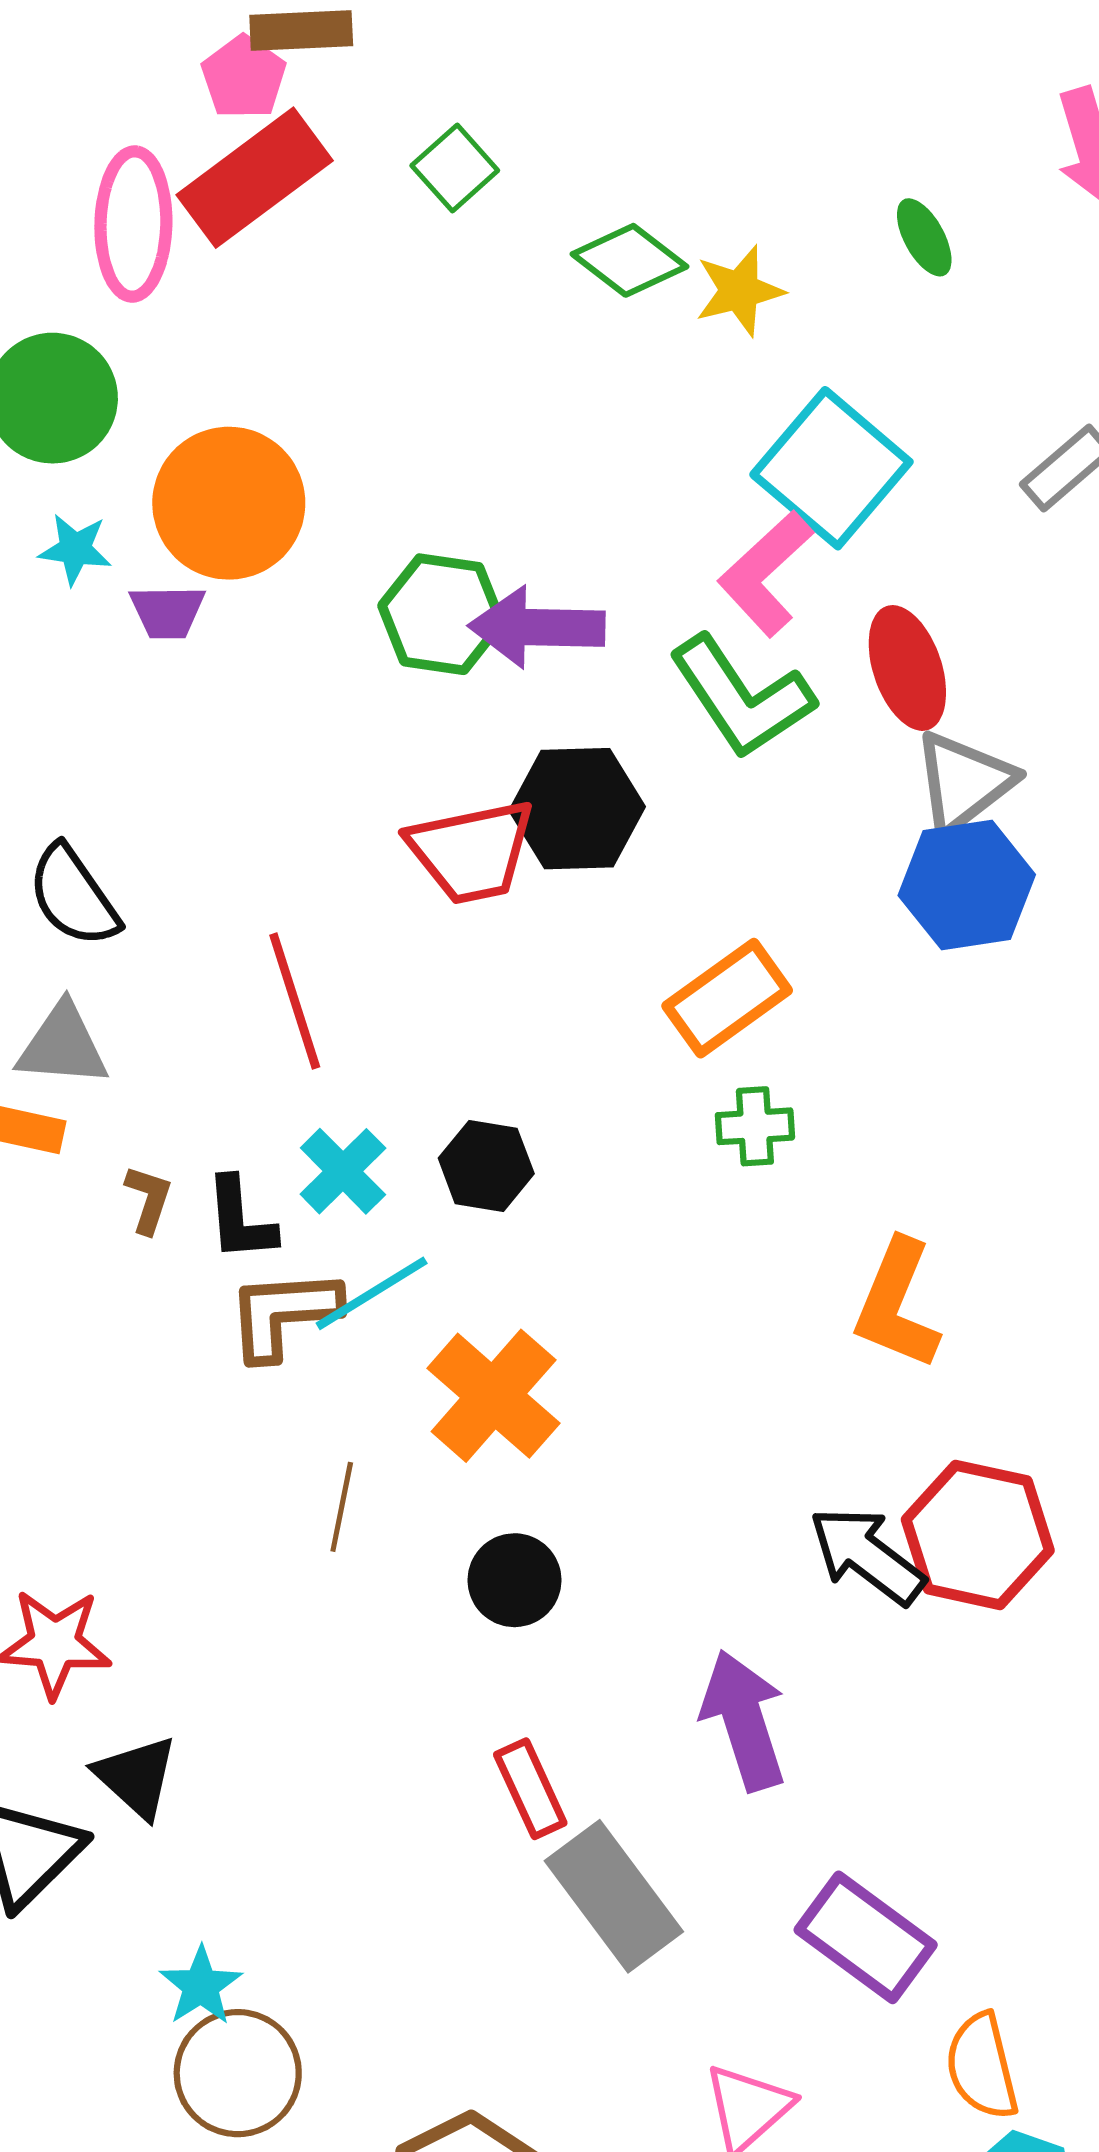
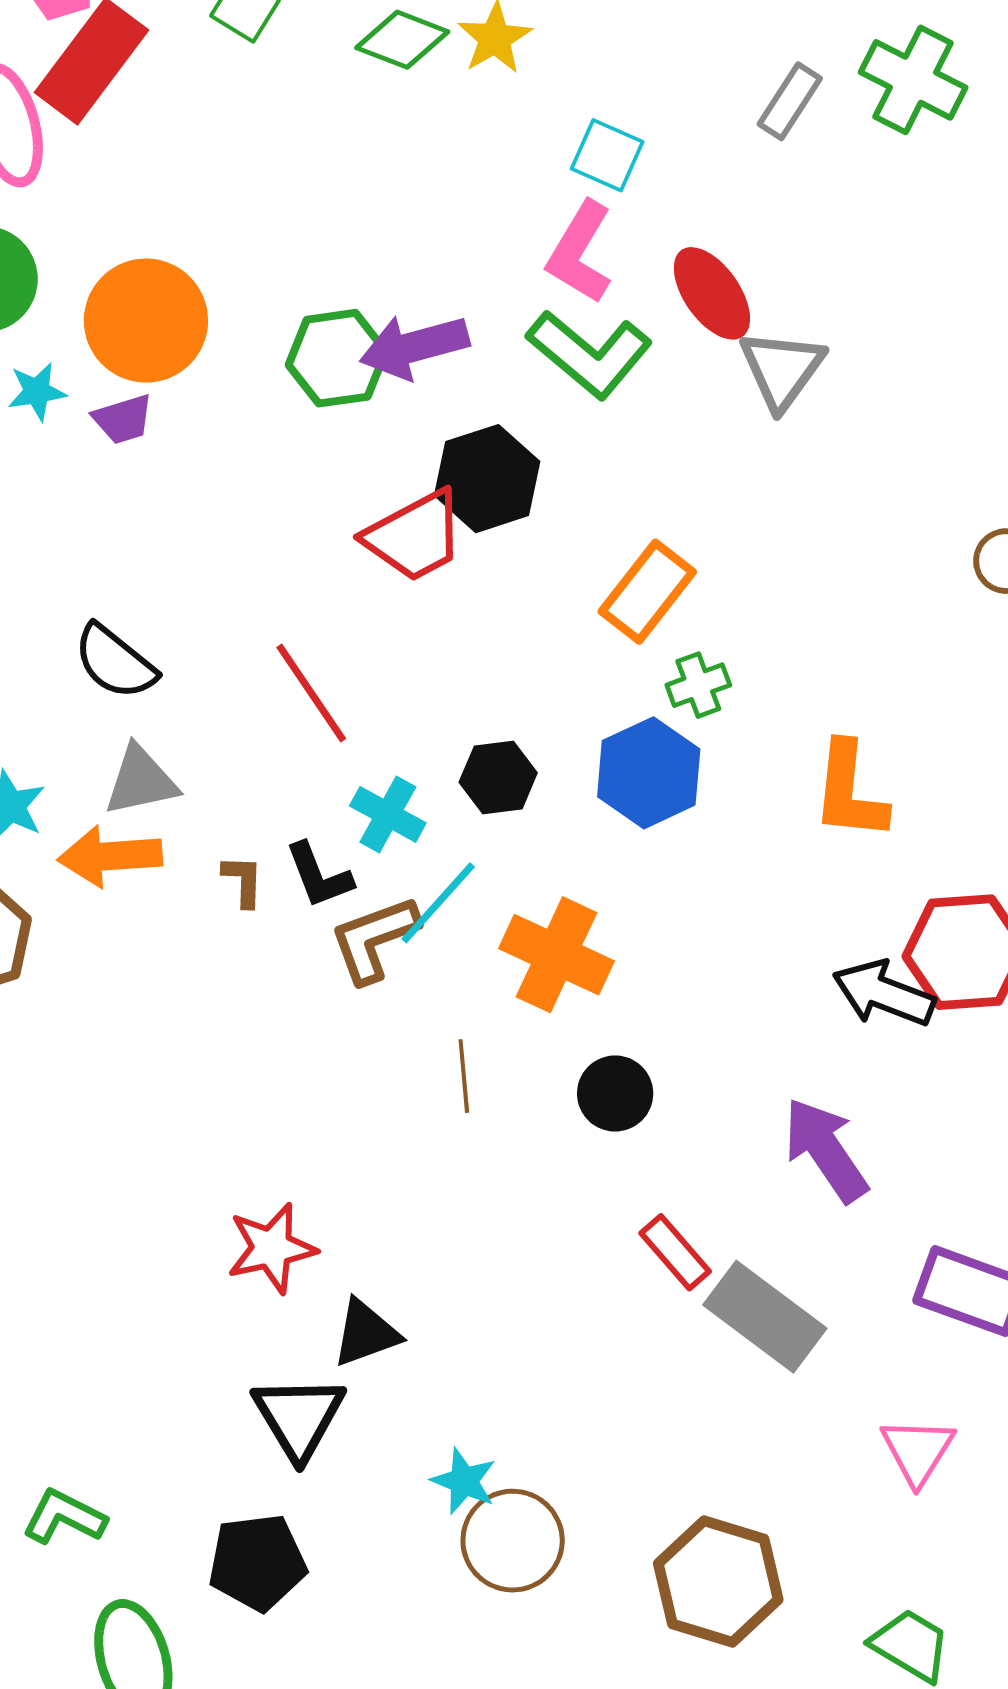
cyan square: (831, 468) -> (607, 155), size x0.6
blue hexagon: (967, 885) -> (649, 773), moved
black triangle: (136, 1777) -> (366, 1333), turned -46

